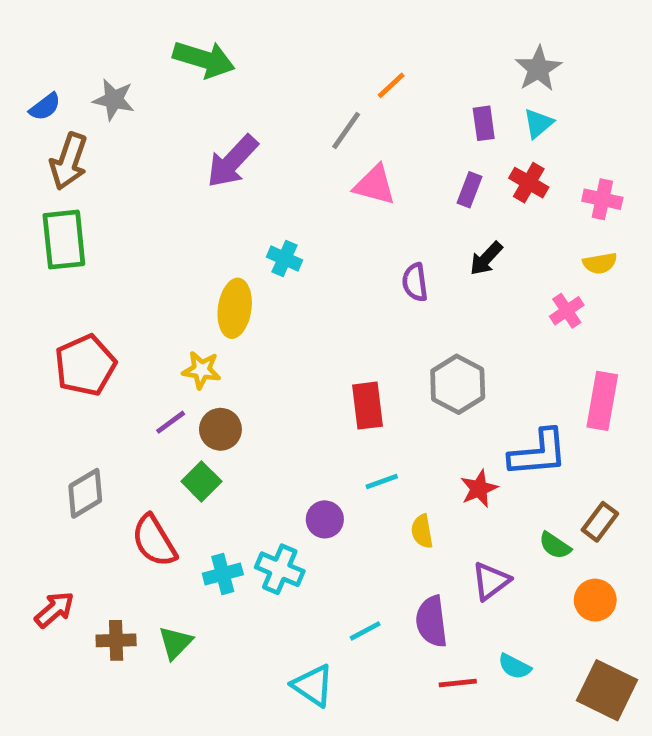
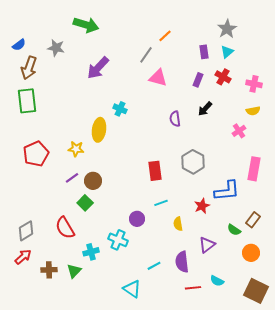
gray star: (114, 100) -> (56, 48), moved
yellow star: (201, 370) -> (76, 149), moved
gray diamond: (85, 493) -> (26, 231), moved
cyan cross: (223, 574) -> (91, 252), moved

